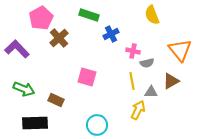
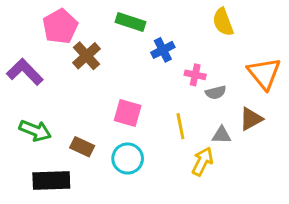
yellow line: (132, 81) -> (180, 126), moved
cyan circle: (97, 125) -> (128, 159), moved

